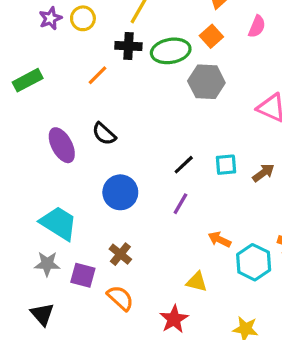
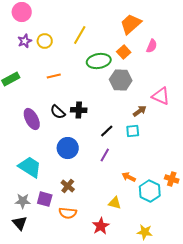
black cross: (128, 46) -> (79, 110), moved
orange line: (98, 75) -> (54, 76), turned 32
brown arrow: (263, 173) -> (140, 111), moved
gray star: (47, 264) -> (23, 201), moved
orange semicircle: (120, 298) -> (68, 213), turned 144

